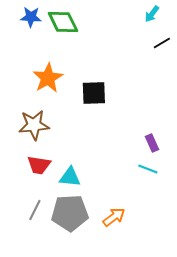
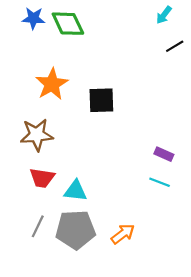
purple rectangle: (152, 143) -> (164, 154), turned -42

